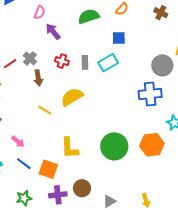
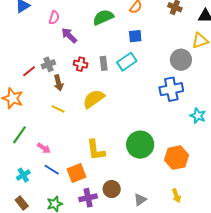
gray cross: (30, 58) -> (48, 64), turned 32
yellow line: (45, 110) -> (58, 109), moved
orange hexagon: (152, 145) -> (176, 158), moved
orange square: (48, 169) -> (76, 173), turned -36

